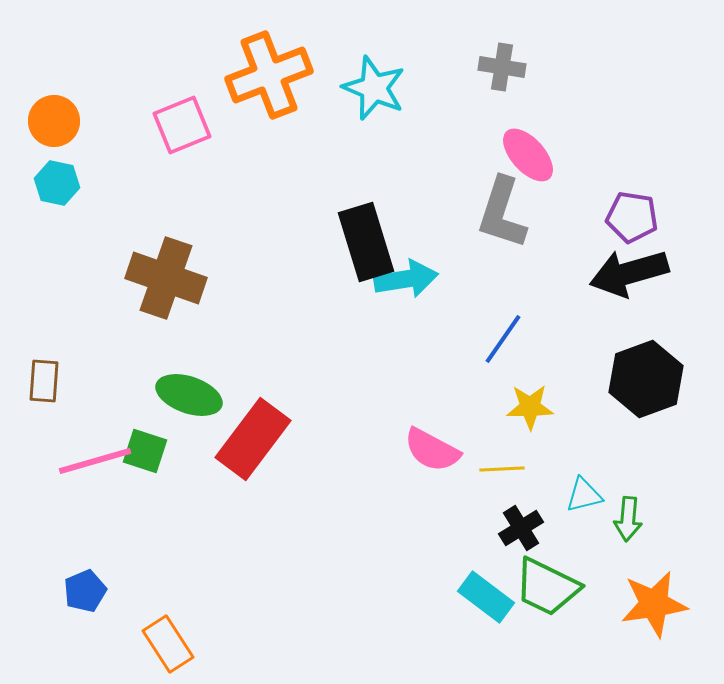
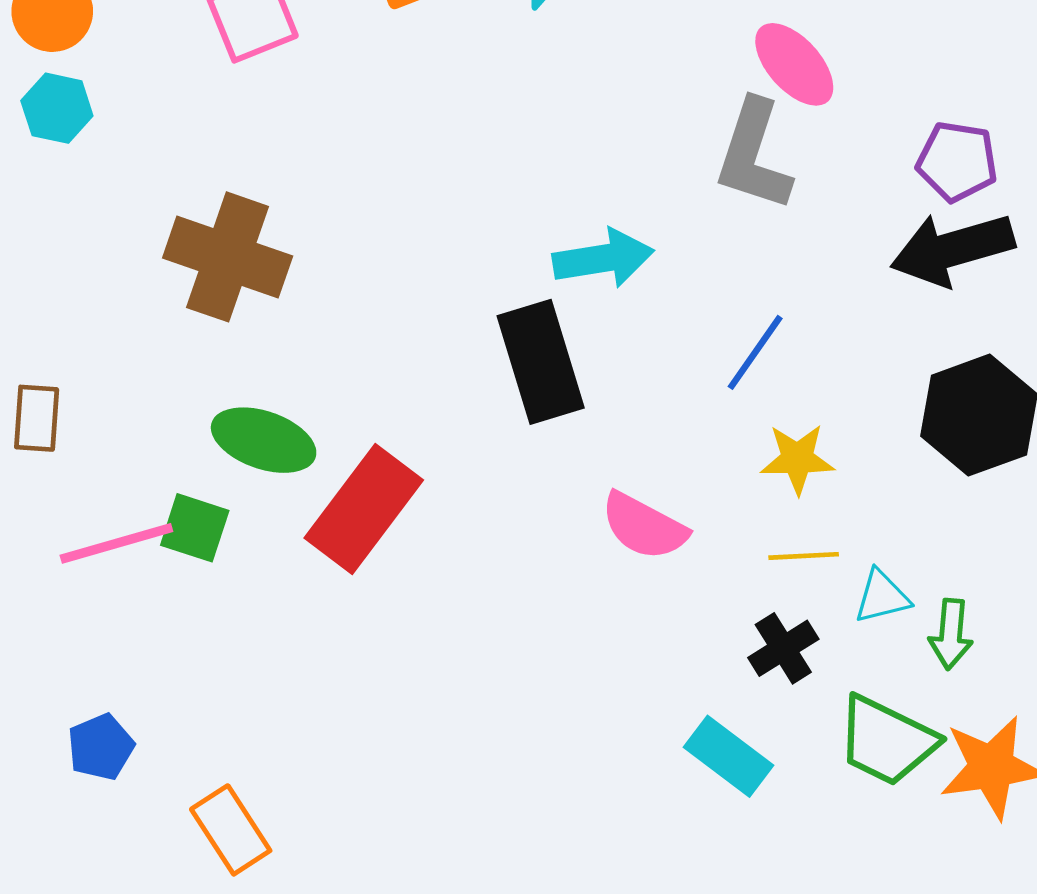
black rectangle: (366, 242) -> (541, 362), moved
yellow line: (502, 469) -> (804, 556), moved
green trapezoid: (547, 587) -> (887, 741), moved

